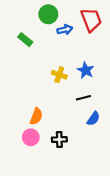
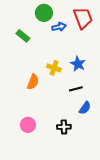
orange semicircle: (36, 116) -> (33, 82), moved
black cross: (59, 139) -> (64, 127), moved

